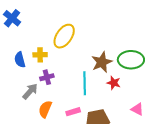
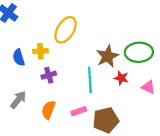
gray arrow: (30, 91) -> (18, 100), moved
pink triangle: (137, 109) -> (148, 87), moved

